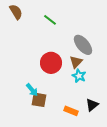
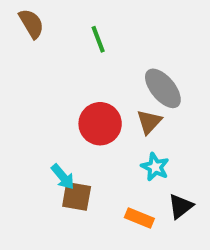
green line: (50, 20) -> (98, 39), turned 32
cyan star: (79, 76) -> (155, 167), moved

